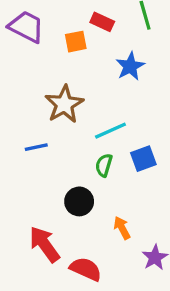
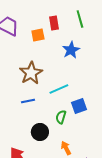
red rectangle: (102, 22) -> (54, 23), turned 56
blue line: (36, 147) -> (28, 101), moved
green semicircle: (104, 165) -> (61, 117), moved

